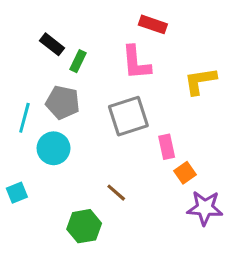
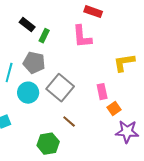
yellow L-shape: (200, 81) -> (124, 63), moved
gray square: (128, 116) -> (60, 88), moved, turned -32

